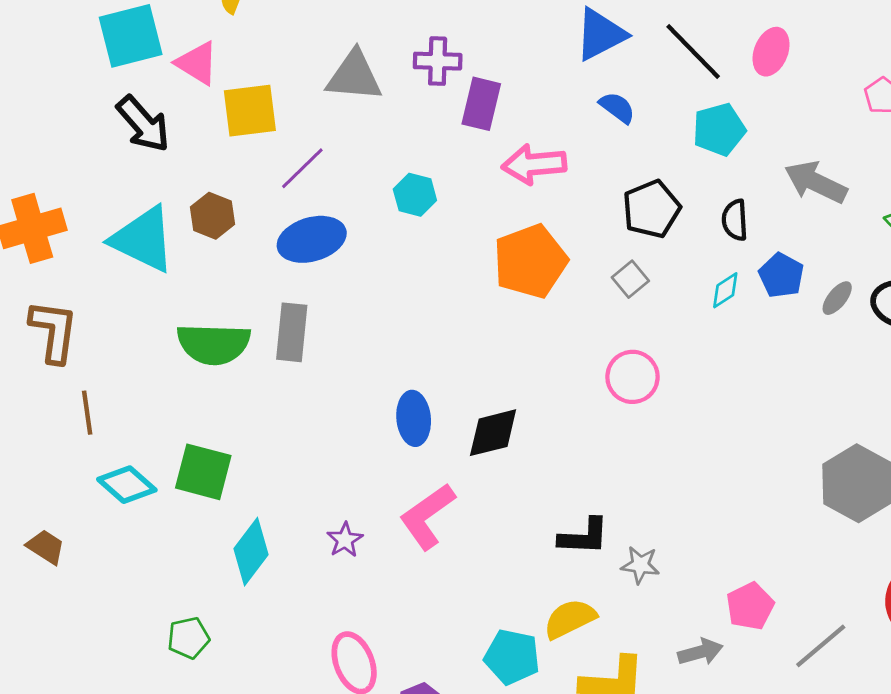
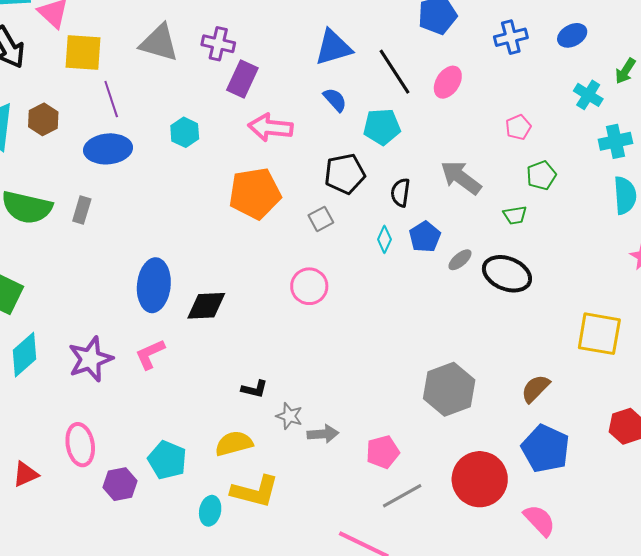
cyan pentagon: (719, 129) -> (382, 127), moved
purple line: (302, 168) -> (111, 99), turned -75
cyan diamond: (725, 290) -> (384, 239), turned -44
gray rectangle: (292, 332) -> (82, 210), size x0.7
blue ellipse: (414, 418) -> (154, 285), size x1.4
pink L-shape: (427, 516) -> (150, 354), size x0.7
black L-shape: (584, 537) -> (254, 389), size x0.7
purple star: (345, 540) -> (90, 359), size x1.8
pink pentagon: (750, 606) -> (383, 452), moved
gray arrow: (700, 652) -> (323, 434), moved
cyan pentagon: (512, 657) -> (167, 460), moved

